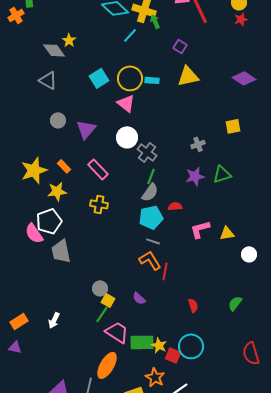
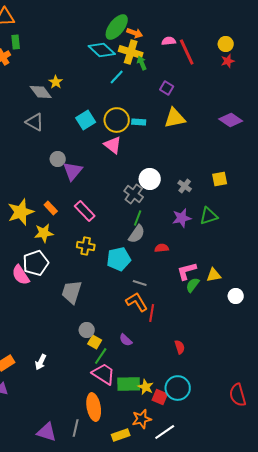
gray circle: (58, 120) -> (58, 159), moved
yellow square: (233, 126) -> (220, 179), moved
white circle: (127, 137) -> (150, 179), moved
gray cross: (198, 144) -> (185, 186), turned -32
cyan pentagon: (151, 217) -> (119, 259), moved
gray trapezoid: (61, 251) -> (72, 292), moved, turned 30
green semicircle: (235, 303) -> (193, 285), moved
green line: (102, 314) -> (101, 356), moved
orange ellipse: (107, 365) -> (94, 407), turned -40
orange star: (155, 377) -> (142, 419), turned 30

